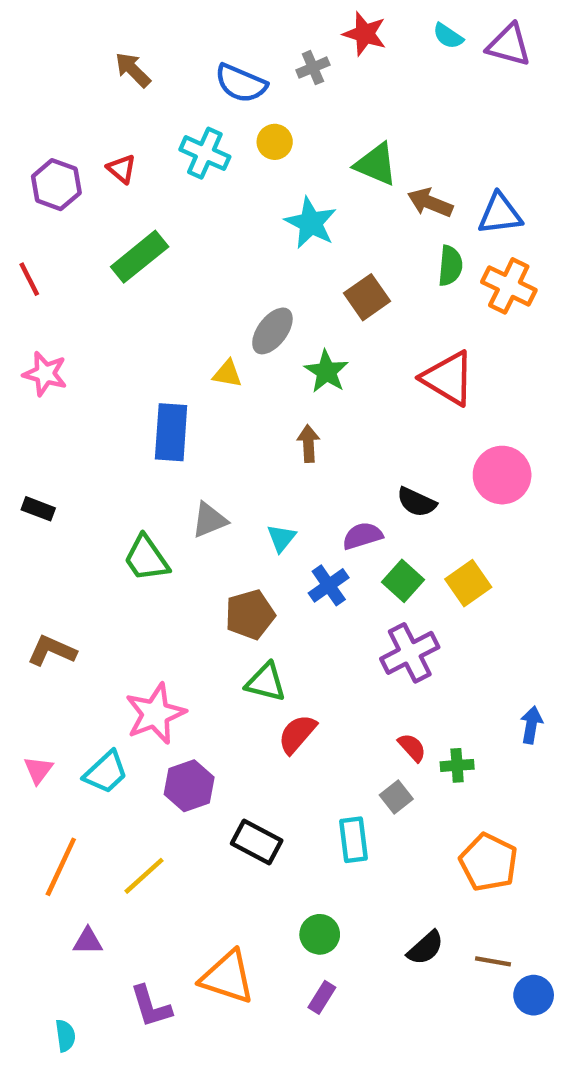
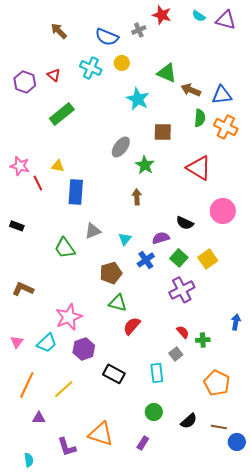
red line: (29, 279) -> (38, 183), moved
brown square: (367, 297) -> (163, 132), turned 36
yellow triangle: (227, 374) -> (58, 166), moved
green circle: (320, 934) -> (154, 412), moved

